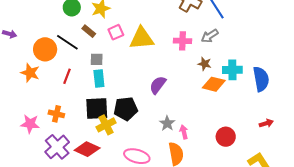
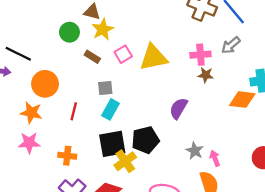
black line: (67, 42) -> (18, 54), moved
brown star: (205, 64) -> (206, 75), moved
cyan rectangle: (99, 79) -> (111, 109), turned 42
pink star: (30, 124) -> (29, 143), moved

